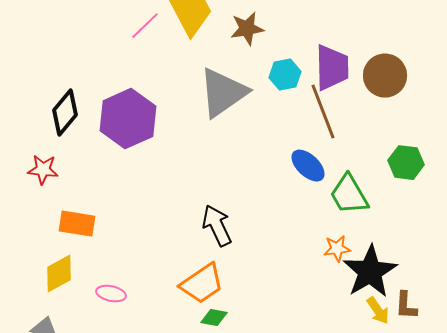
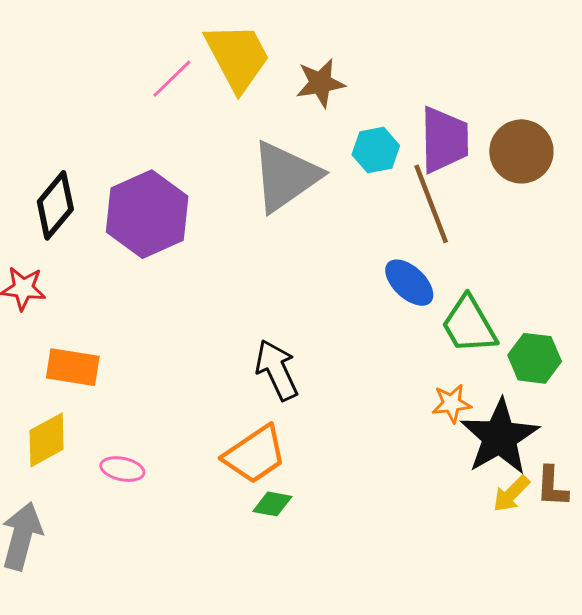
green hexagon: (406, 163) -> (535, 358), moved
yellow arrow: (378, 311) -> (511, 494), turned 80

